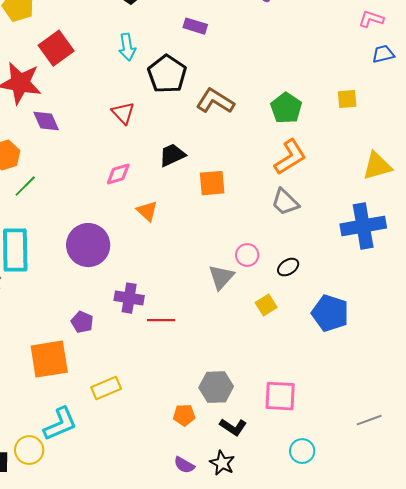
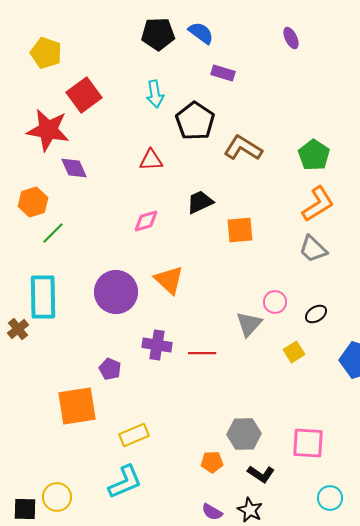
red triangle: (123, 113) -> (151, 160), turned -50
orange triangle: (147, 211) -> (169, 280), moved, size x1.4
red line: (161, 320) -> (202, 353), moved
cyan L-shape: (60, 424) -> (125, 482), moved

